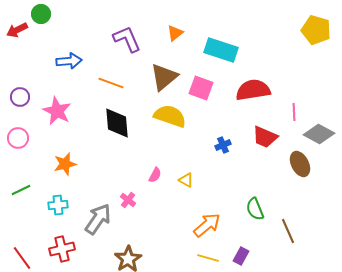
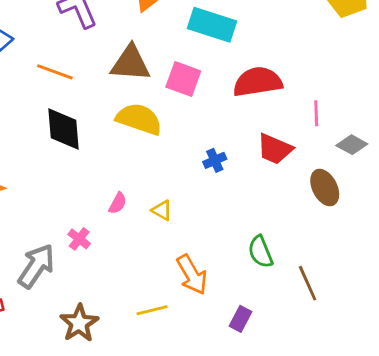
brown triangle: (164, 77) -> (131, 63), turned 44
gray diamond: (319, 134) -> (352, 145), size x0.7
orange arrow: (207, 225) -> (192, 275), turned 100
yellow line: (208, 258) -> (152, 310), moved, turned -30

